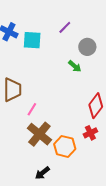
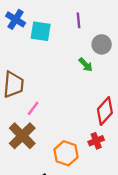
purple line: (65, 27) -> (78, 20), turned -56
brown cross: (39, 134) -> (22, 136), moved

